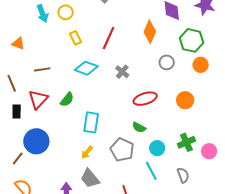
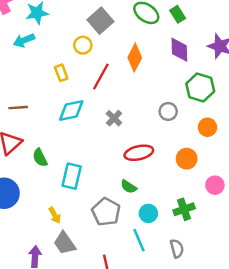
yellow circle: (66, 12) -> (83, 45), moved
cyan arrow: (42, 13) -> (24, 40), turned 84
orange diamond: (150, 32) -> (135, 58), moved
orange circle: (201, 65) -> (207, 127), moved
cyan diamond: (86, 68) -> (71, 110), turned -35
green semicircle: (67, 99) -> (40, 158), moved, turned 112
pink circle: (209, 151) -> (215, 185), moved
yellow arrow: (87, 152) -> (55, 215), moved, turned -72

